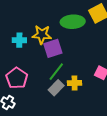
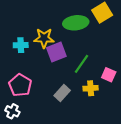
green line: (56, 72) -> (81, 64), moved
yellow cross: (75, 83) -> (91, 88), moved

